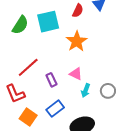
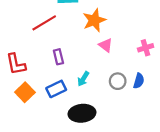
red line: (28, 67) -> (44, 23), moved
pink triangle: (76, 74) -> (106, 45), moved
cyan arrow: (86, 90) -> (83, 79), moved

